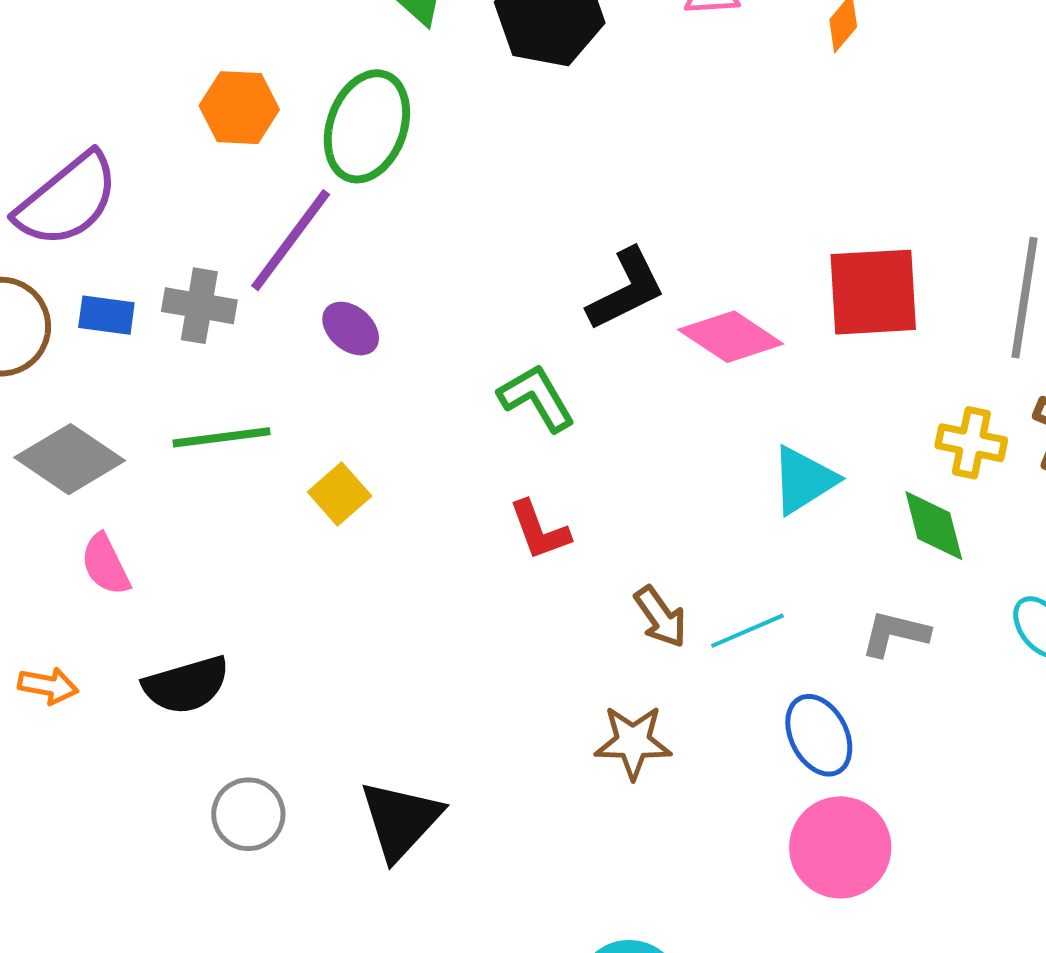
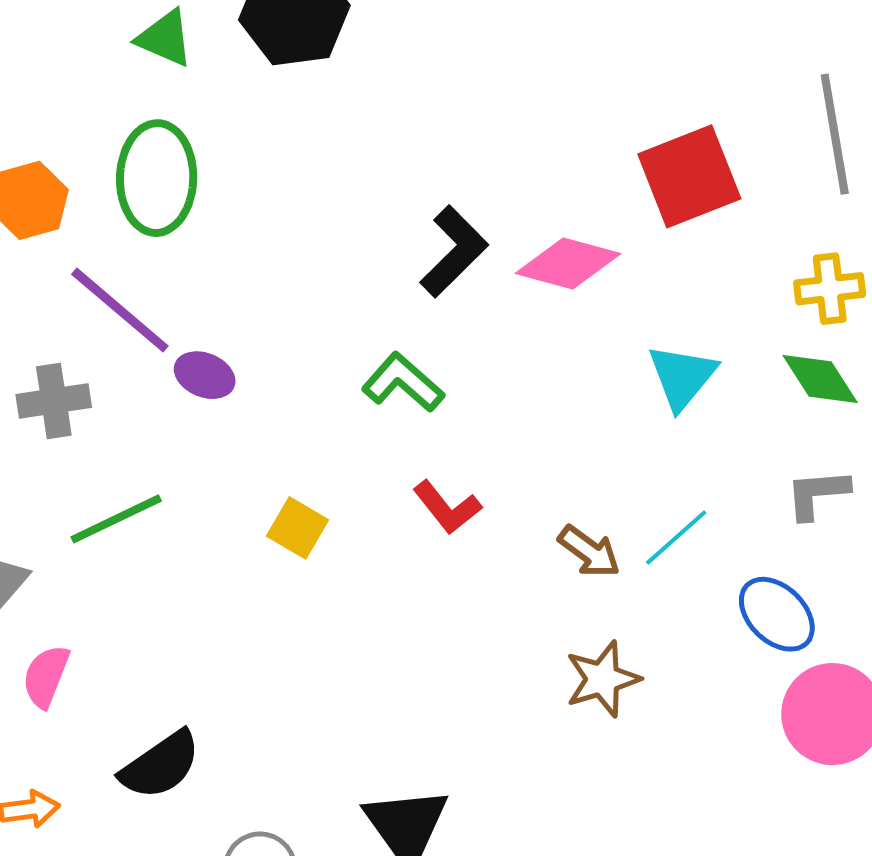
purple line: (291, 240) -> (120, 310), turned -68
yellow square: (340, 494) -> (298, 528), moved
pink semicircle: (105, 565) -> (46, 676), turned 66

